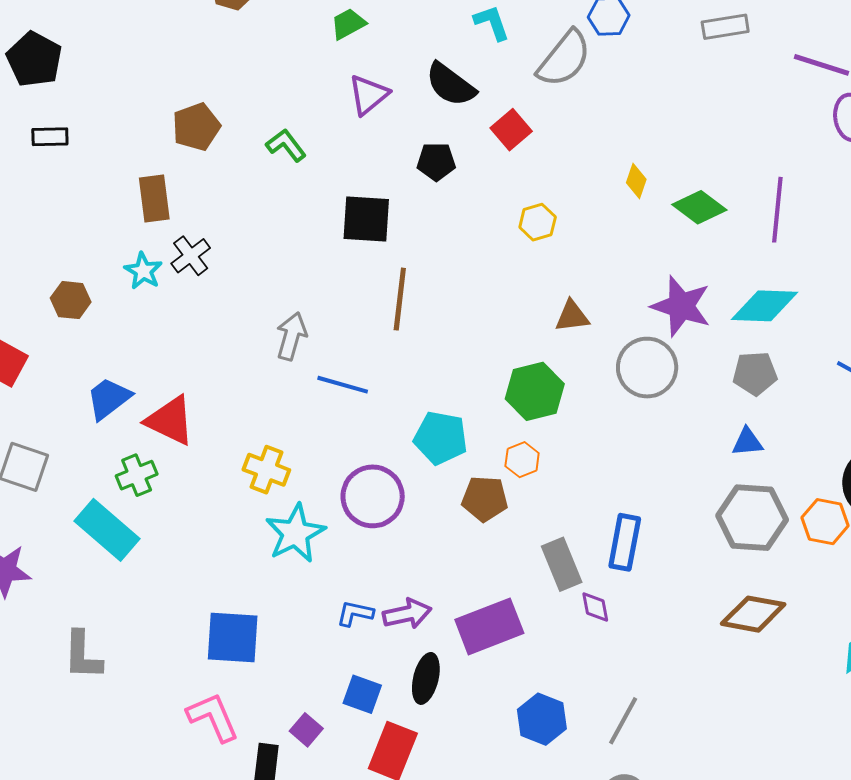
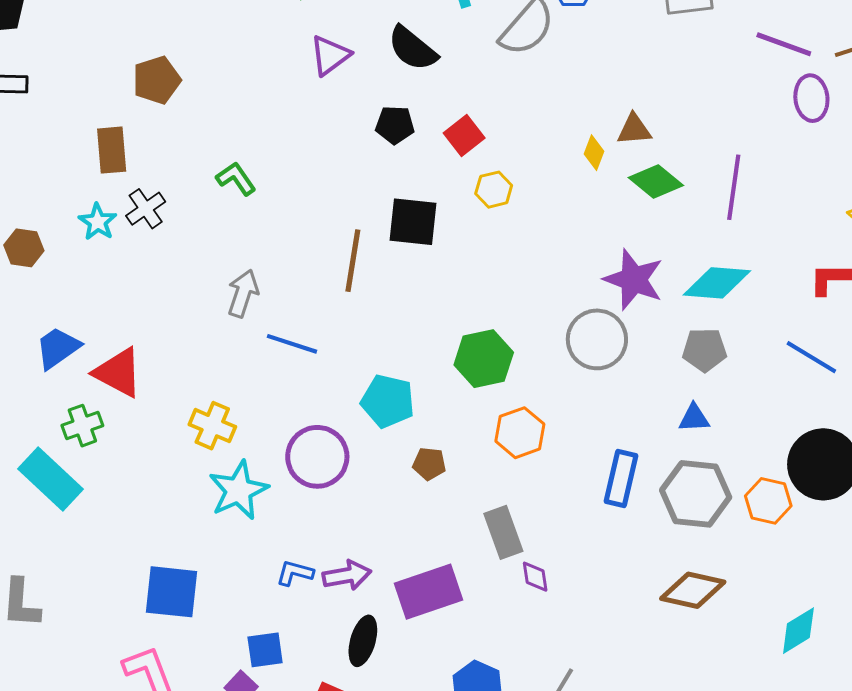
red square: (511, 130) -> (464, 135), moved
green L-shape: (286, 145) -> (236, 179), moved
black square: (366, 219) -> (413, 222), moved
brown triangle: (572, 316) -> (634, 129), moved
orange hexagon: (522, 460) -> (520, 433), moved, size x1.4
brown pentagon: (485, 499) -> (429, 464), size x0.7
blue rectangle: (625, 542) -> (621, 478), moved
blue square: (362, 694) -> (265, 650), moved, turned -30

